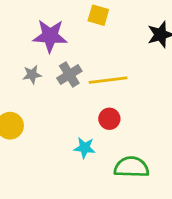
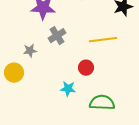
gray star: (32, 75) -> (30, 51), moved
yellow line: (108, 80) -> (103, 40), moved

